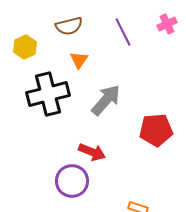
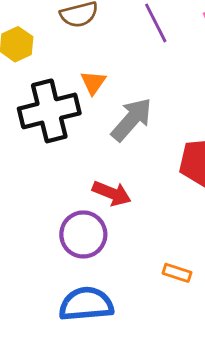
orange triangle: (79, 60) -> (93, 83), moved

